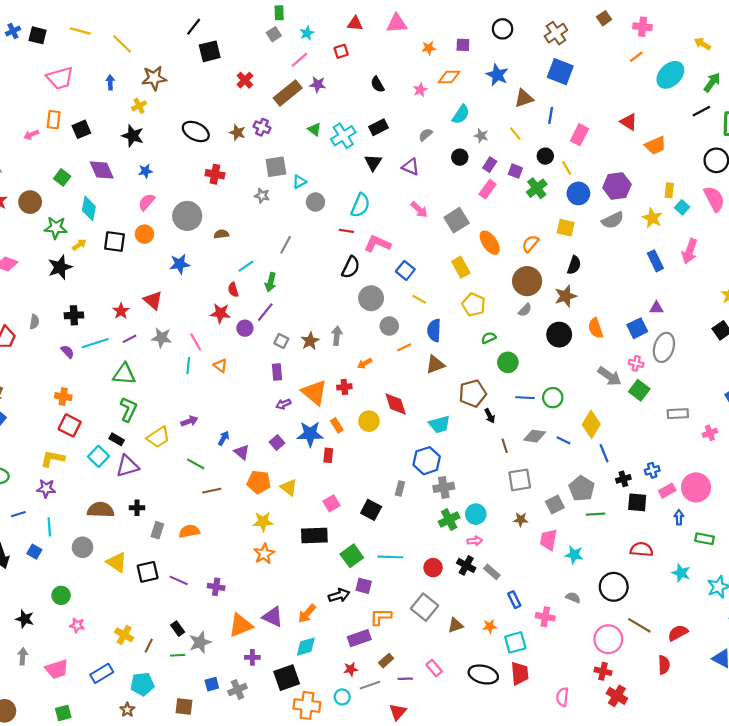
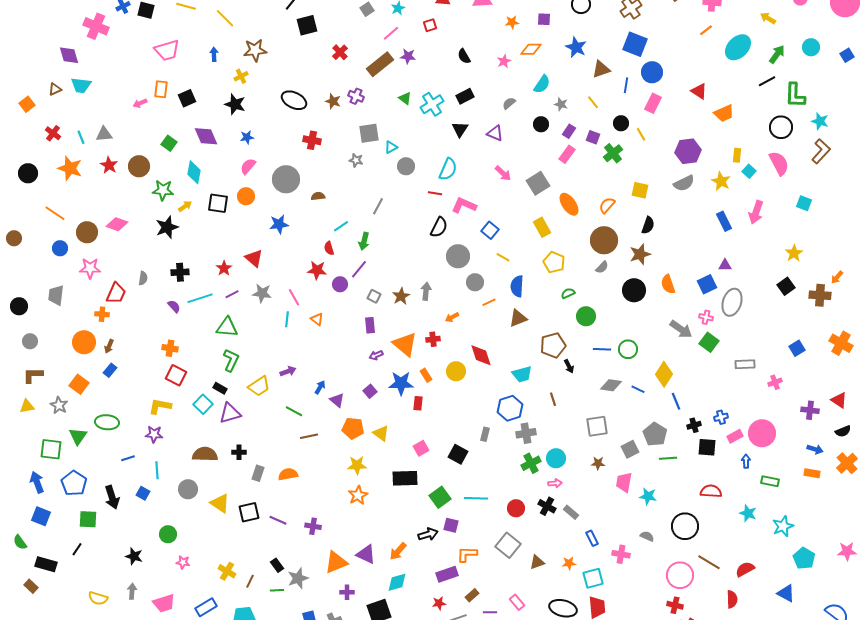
blue circle: (578, 193) -> (652, 72), moved
brown line: (505, 446) -> (553, 399), moved

